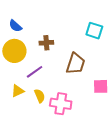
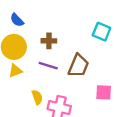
purple line: (35, 72) -> (48, 66), moved, turned 48
yellow triangle: (18, 91) -> (15, 71), moved

